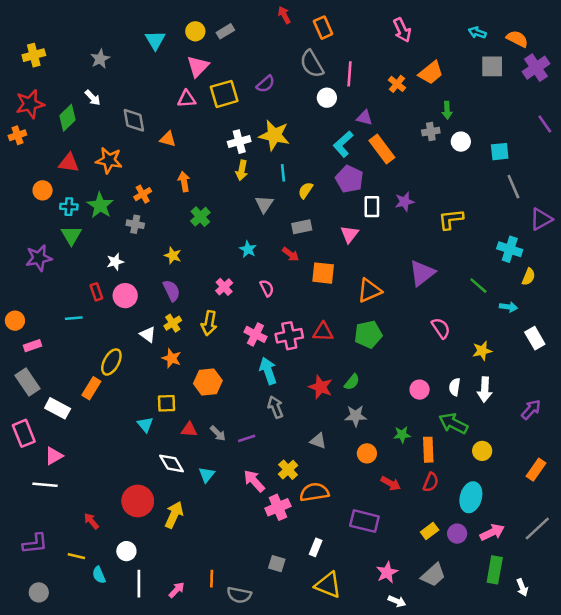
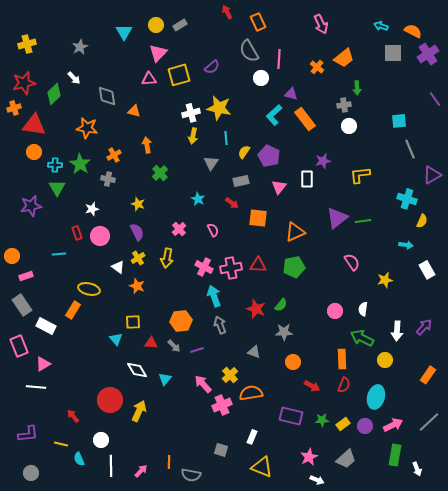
white circle: (461, 142) -> (349, 126), moved
red triangle: (69, 163) -> (34, 125), moved, size x1.4
purple pentagon: (349, 179) -> (269, 156), moved
white rectangle: (372, 207) -> (307, 179), moved
green line: (478, 286) -> (363, 221), moved, turned -49
yellow ellipse: (111, 362) -> (89, 289), turned 75
orange hexagon: (208, 382) -> (181, 321), moved
white arrow: (485, 390) -> (397, 331), moved
green star: (402, 435) -> (322, 420), moved

